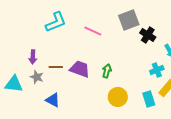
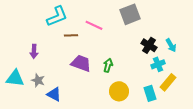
black cross: (148, 35) -> (149, 45), moved
brown line: (56, 67) -> (71, 35), moved
gray star: (37, 77) -> (38, 80), moved

